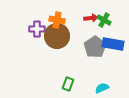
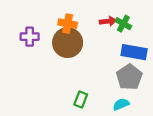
purple cross: (37, 29) -> (30, 37), moved
gray pentagon: (95, 47) -> (129, 77), moved

